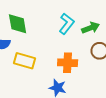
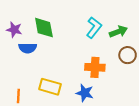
yellow rectangle: (25, 61) -> (50, 87), moved

